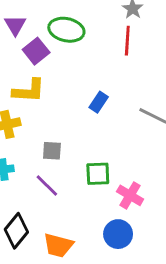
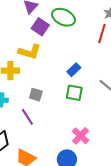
purple square: (36, 51) -> (40, 27), turned -30
green square: (98, 174) -> (74, 93), moved

